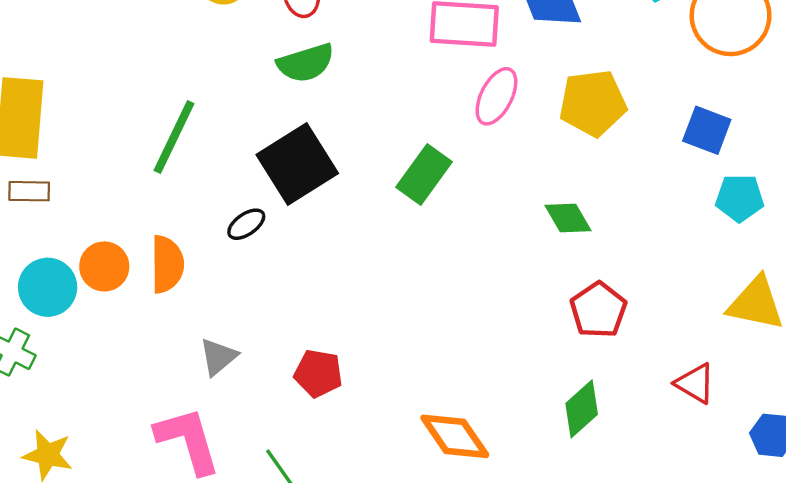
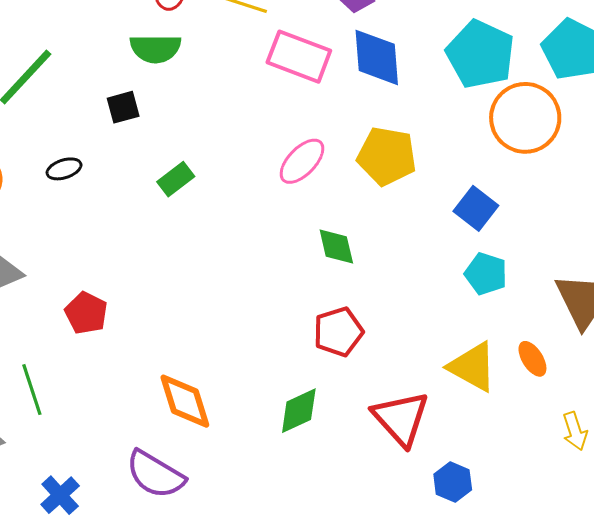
pink ellipse: (496, 96) -> (302, 161), moved
black square: (297, 164) -> (123, 107), moved, size x0.5
green rectangle: (424, 174) -> (176, 179), moved, size x0.7
red triangle: (695, 383) -> (401, 418), size x1.6

